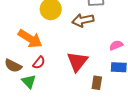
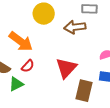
green triangle: (29, 81) -> (16, 84), turned 42
brown rectangle: (97, 83) -> (84, 91), size x1.5

